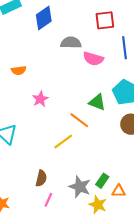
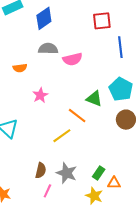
gray semicircle: (71, 43) -> (48, 49), moved
pink semicircle: (93, 59) -> (73, 59), moved, turned -30
gray star: (80, 187) -> (67, 173), moved

